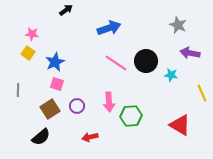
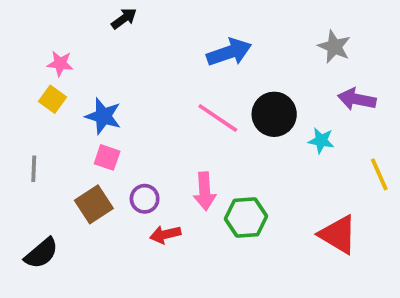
blue arrow: (109, 28) -> (229, 52), moved
blue star: (55, 62) -> (103, 116), turned -30
black semicircle: (41, 137) -> (41, 253), moved
red arrow: (90, 137) -> (165, 234), moved

